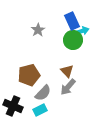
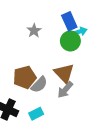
brown triangle: (67, 71) -> (64, 73), size x1.5
gray semicircle: (43, 93) -> (39, 85), moved

